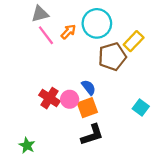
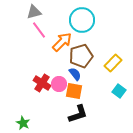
orange arrow: (68, 32) -> (62, 42), moved, size x1.5
yellow rectangle: (134, 41) -> (113, 63), moved
brown pentagon: (112, 57) -> (81, 56), moved
orange square: (87, 108) -> (74, 91), turned 30

